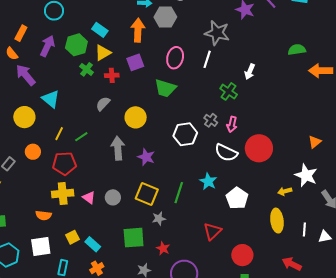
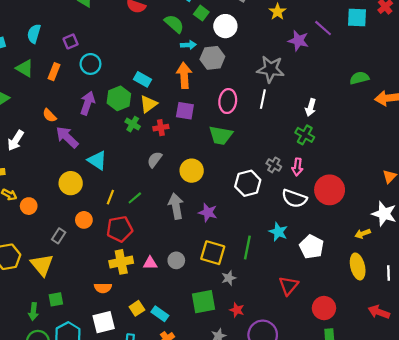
orange rectangle: (21, 33) -> (54, 72), moved
purple square: (135, 62) -> (185, 111), turned 36
green cross: (229, 91) -> (305, 135), moved
pink triangle: (89, 197) -> (150, 263), turned -32

